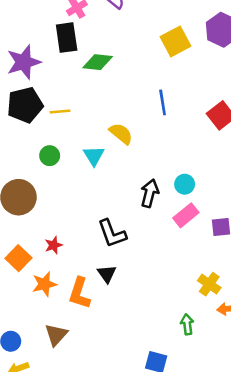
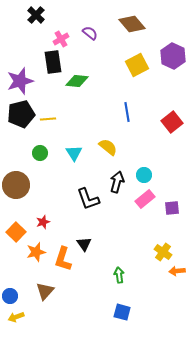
yellow semicircle: (121, 134) -> (108, 147), moved
black L-shape: (112, 234) -> (88, 199), moved
green arrow: (187, 324) -> (119, 275), moved

